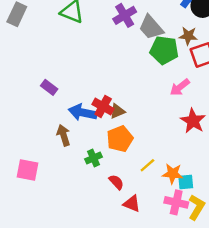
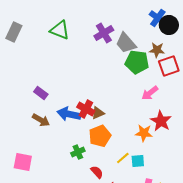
brown arrow: (64, 135) -> (41, 120), moved, turned 138
orange star: (173, 174) -> (144, 133), moved
cyan square: (186, 182) -> (138, 161), moved

